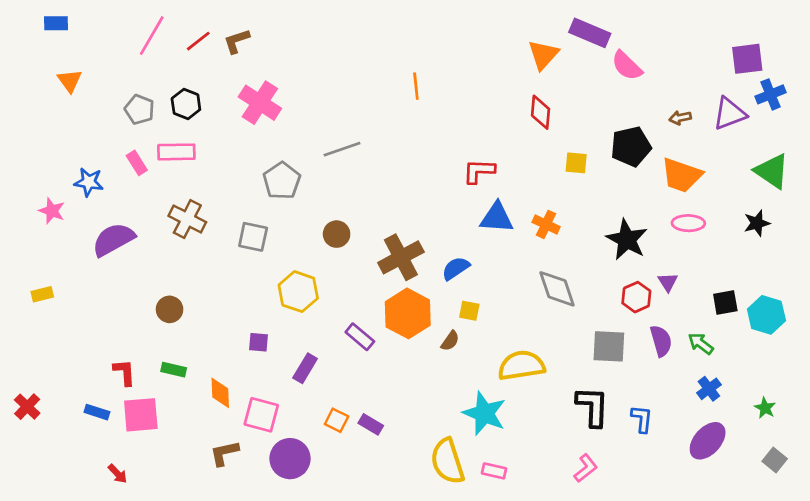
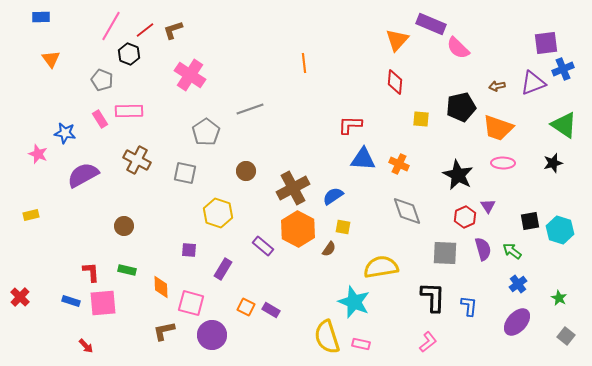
black hexagon: (186, 104) -> (129, 54), moved

